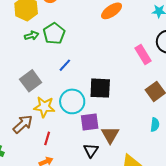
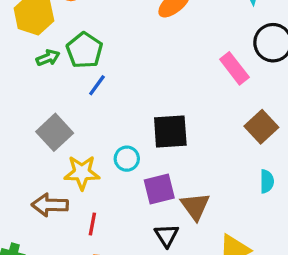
blue line: (65, 65) -> (97, 85), moved
cyan circle: (72, 101) -> (127, 159), size x0.6
brown arrow: (23, 124) -> (50, 205), turned -130

